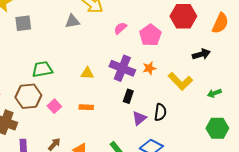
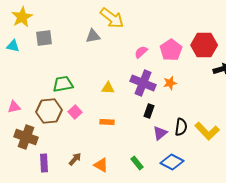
red hexagon: (183, 16) -> (204, 45), moved
pink semicircle: (120, 28) -> (141, 52), moved
yellow L-shape: (180, 81) -> (207, 131), moved
pink square: (54, 106) -> (75, 112), moved

